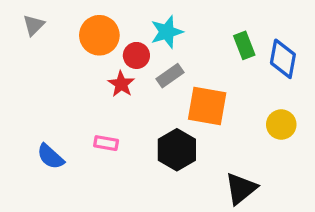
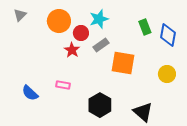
black hexagon: (177, 150) -> (100, 105), moved
black triangle: (241, 189) -> (143, 112), turned -40

